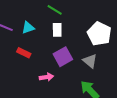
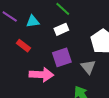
white rectangle: (57, 30) -> (61, 29), turned 56
pink arrow: (46, 77) -> (41, 75), size x1.6

